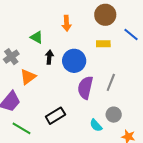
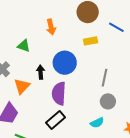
black arrow: (49, 57) -> (41, 72), moved
purple semicircle: (85, 88) -> (59, 93), moved
gray circle: (114, 115) -> (108, 101), moved
cyan semicircle: (96, 125) -> (97, 123), turned -64

